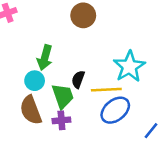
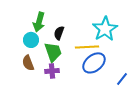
black semicircle: (78, 79) -> (59, 33), moved
brown semicircle: (31, 110) -> (28, 63), size x0.7

